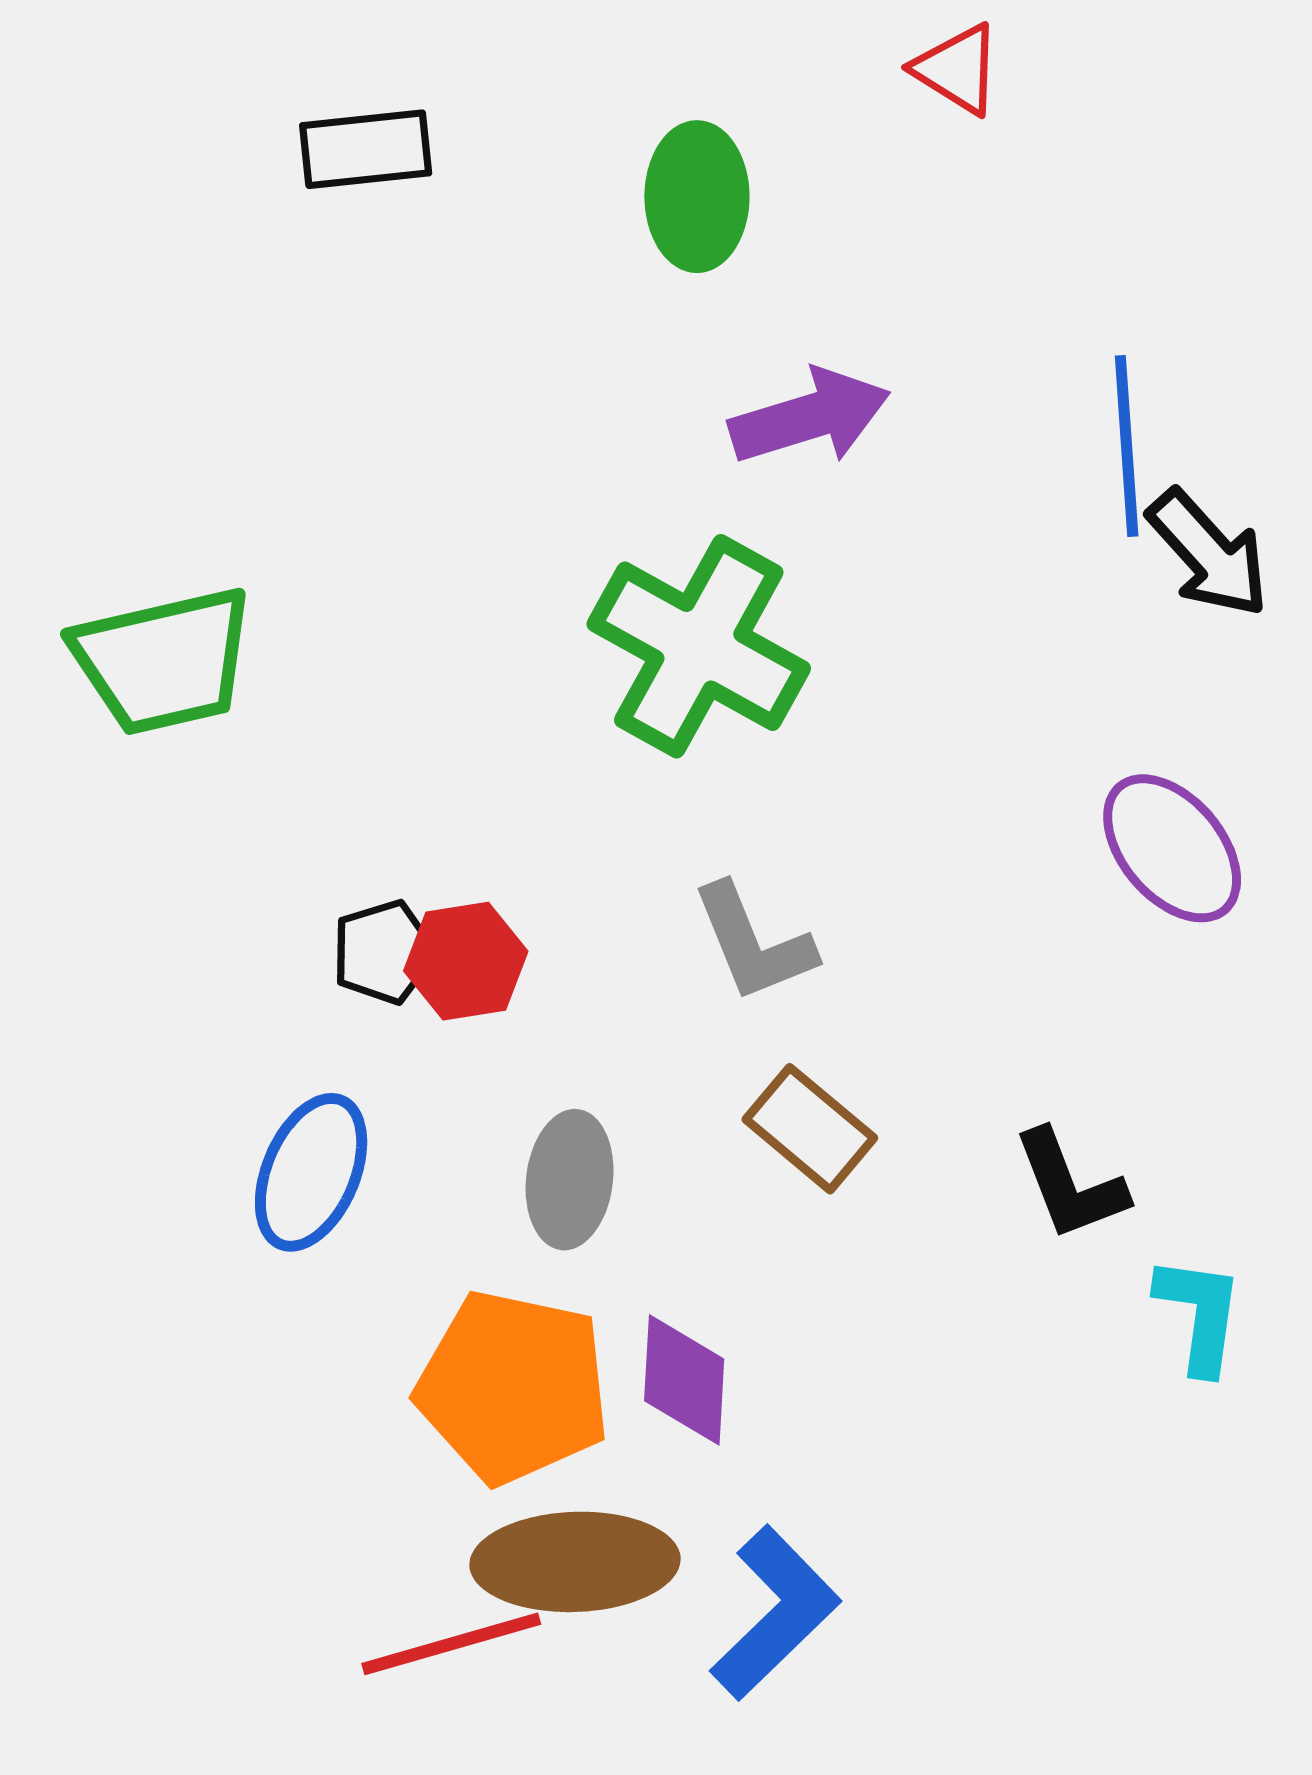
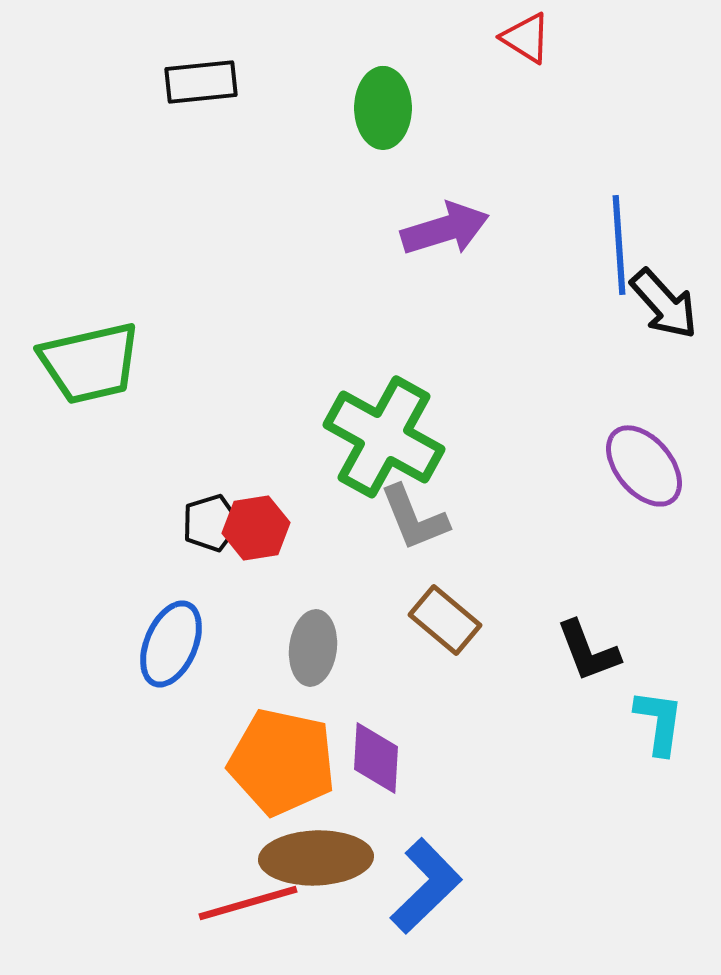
green cross: (699, 646) -> (384, 437), moved

